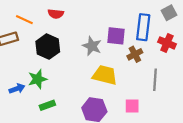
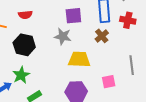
purple square: (116, 36) -> (73, 16), moved
gray line: (155, 80) -> (132, 65), moved

